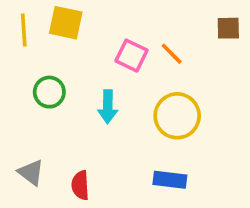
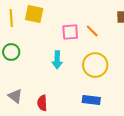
pink square: (131, 56) -> (70, 32), turned -30
green circle: (49, 92) -> (11, 52), moved

